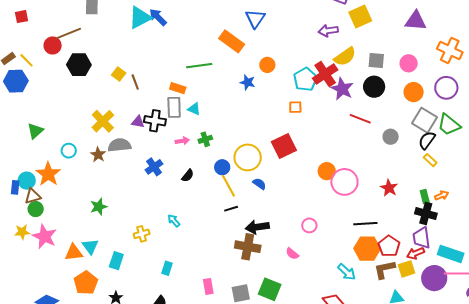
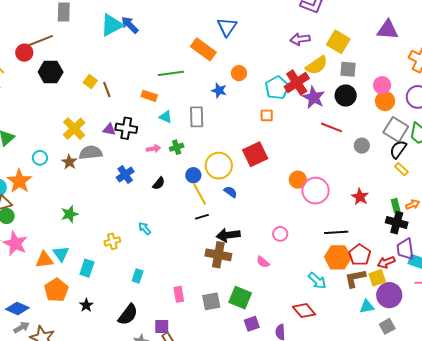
yellow square: (360, 16) -> (338, 42), moved, turned -35
pink circle: (409, 63) -> (382, 85), moved
gray rectangle: (174, 107) -> (197, 117), moved
purple trapezoid: (421, 238) -> (405, 249), moved
purple circle: (434, 278) -> (389, 295), moved

